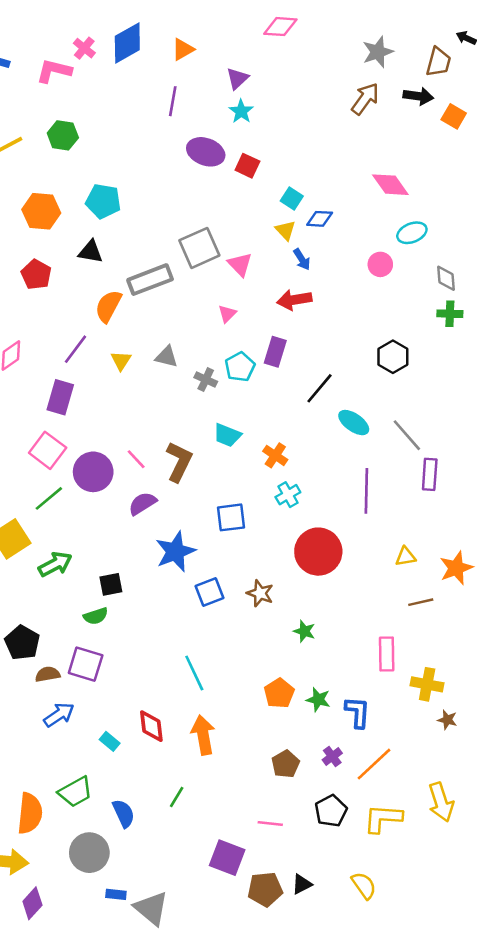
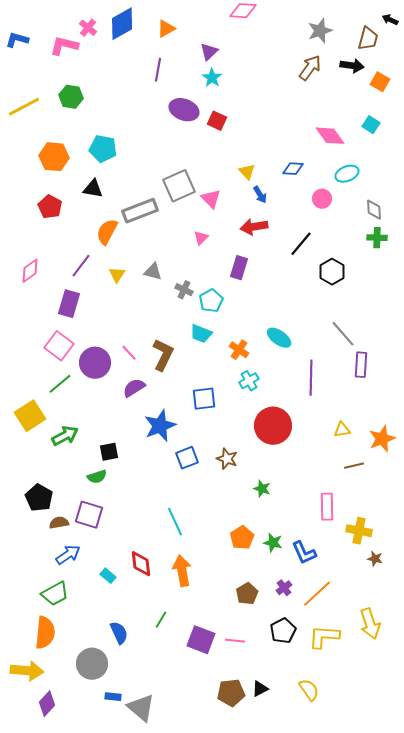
cyan square: (292, 199) -> (371, 125), moved
blue diamond: (320, 219) -> (293, 169), moved
cyan pentagon: (240, 367) -> (211, 301), moved
black line: (320, 388) -> (301, 244), moved
cyan ellipse: (354, 423) -> (279, 338), moved
blue L-shape: (358, 712) -> (304, 553), turned 152
green trapezoid: (75, 792) -> (55, 594), moved
purple square: (227, 858) -> (201, 640), moved

